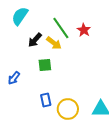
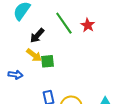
yellow arrow: (54, 43) -> (34, 55), moved
blue arrow: (14, 78) -> (15, 75), turned -120

